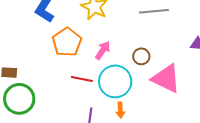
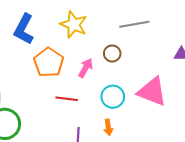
brown circle: (141, 56) -> (112, 54), moved
cyan circle: (115, 81) -> (113, 97), moved, size x0.7

